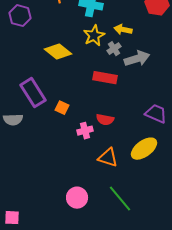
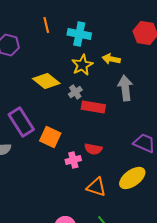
gray cross: (114, 49) -> (75, 92), moved
gray arrow: (137, 59) -> (125, 88), turned -80
orange square: (62, 108) -> (50, 137), size x1.5

